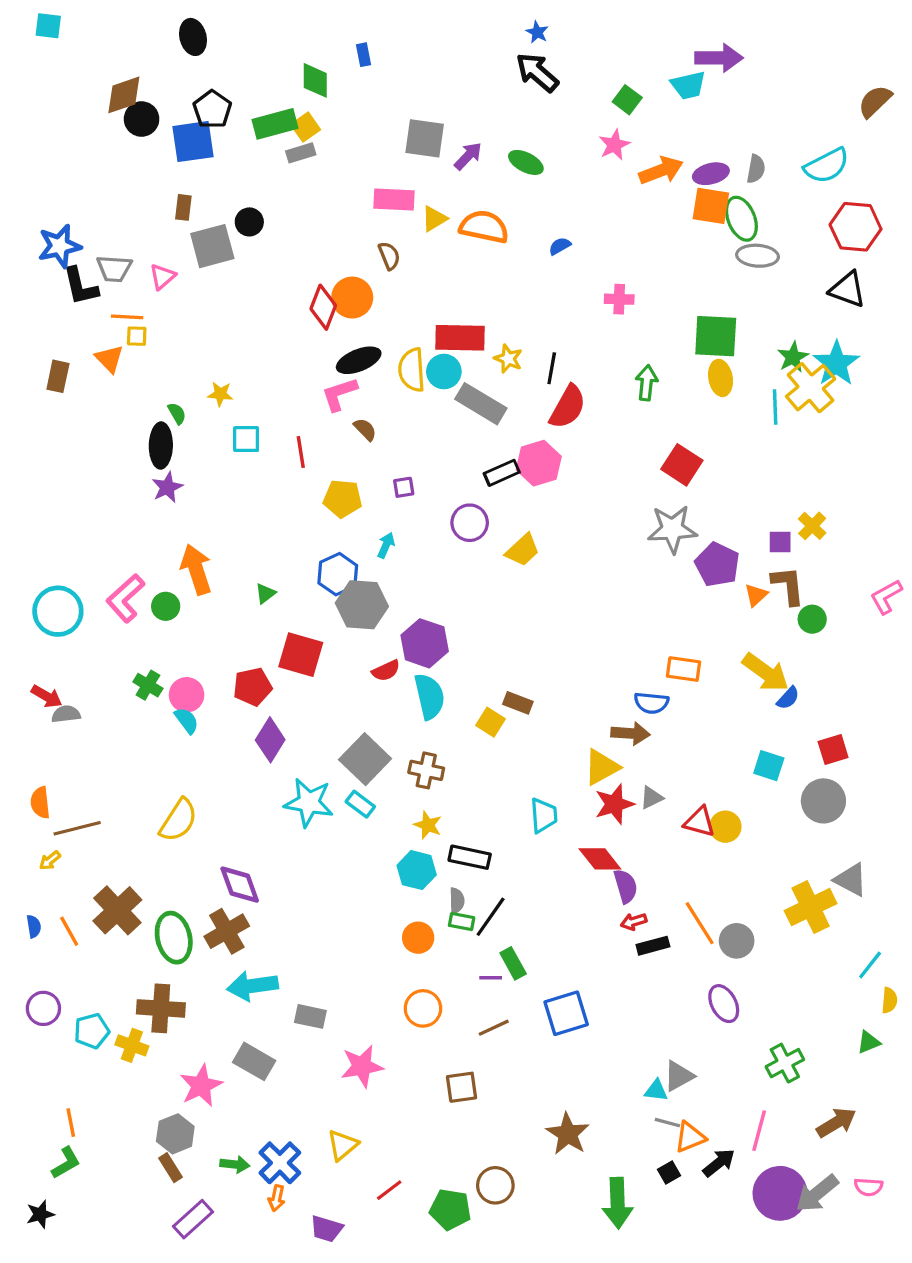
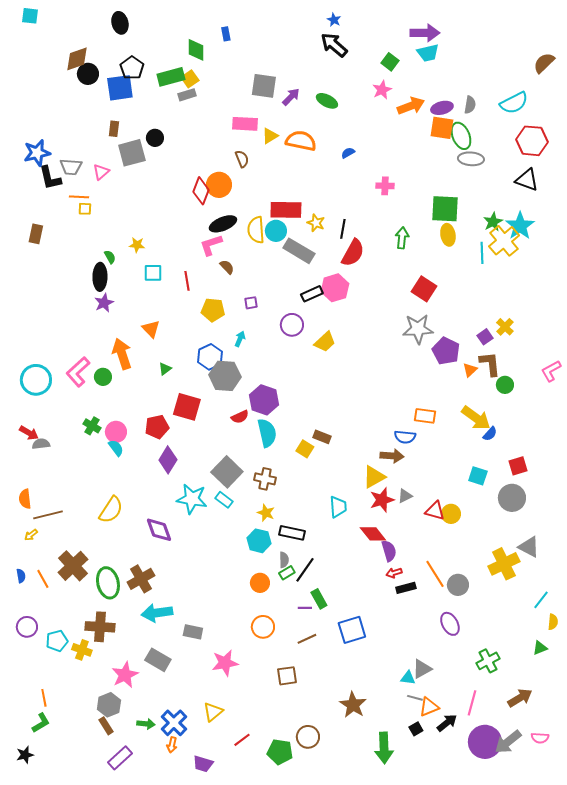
purple arrow: (719, 58) -> (425, 33), moved
orange triangle: (109, 359) -> (151, 329), moved
purple square: (780, 542) -> (485, 337), turned -35
purple diamond: (240, 885) -> (159, 530), moved
green rectangle: (462, 922) -> (287, 573), turned -42

